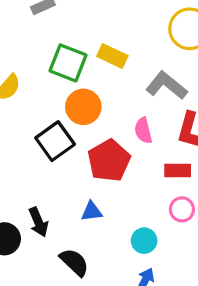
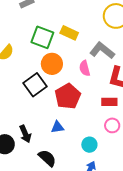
pink semicircle: (143, 130) -> (85, 68), moved

